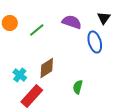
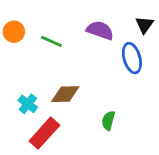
green line: (37, 30) -> (51, 41), turned 63
brown diamond: (47, 68) -> (65, 94), turned 30

